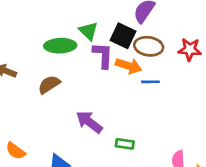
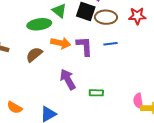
purple L-shape: (103, 55) -> (84, 46), moved
orange arrow: (129, 66) -> (61, 43), moved
purple arrow: (89, 122) -> (68, 79), turned 30

